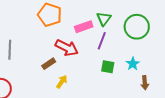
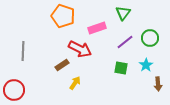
green triangle: (104, 19) -> (123, 13), moved
green circle: (137, 27) -> (150, 38), moved, size x0.7
purple line: (102, 41) -> (125, 42), moved, turned 30

